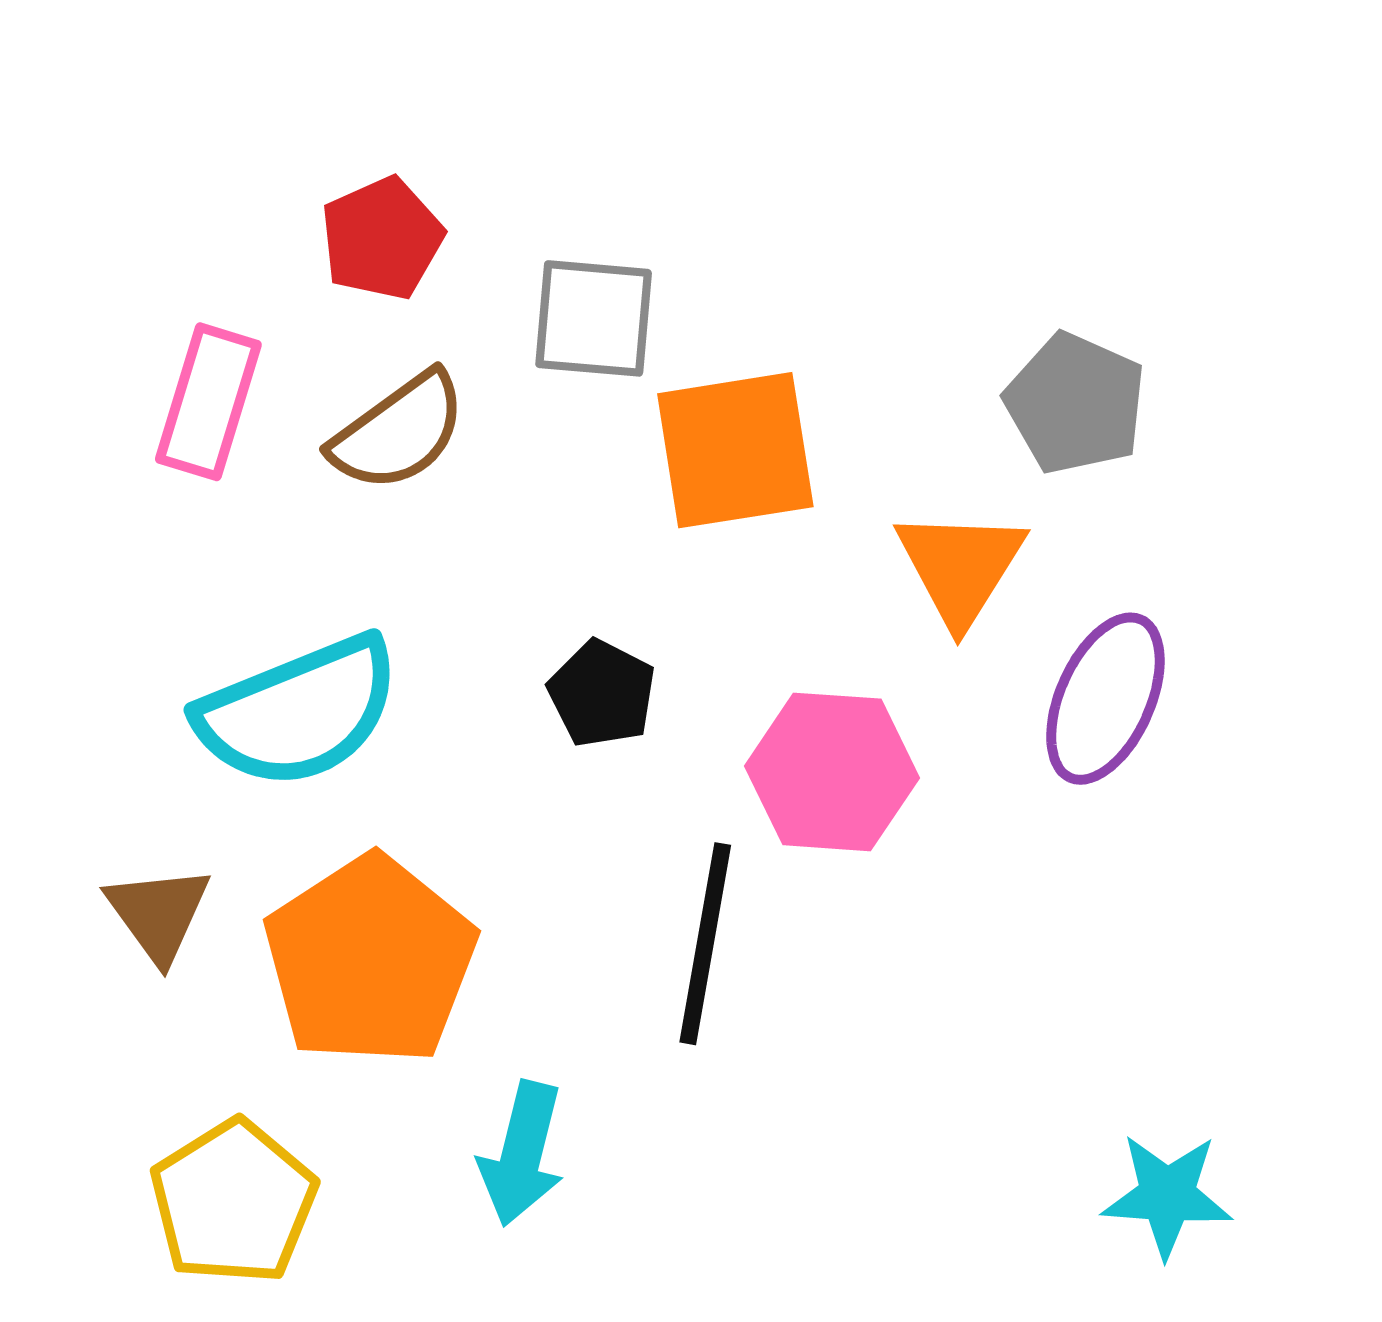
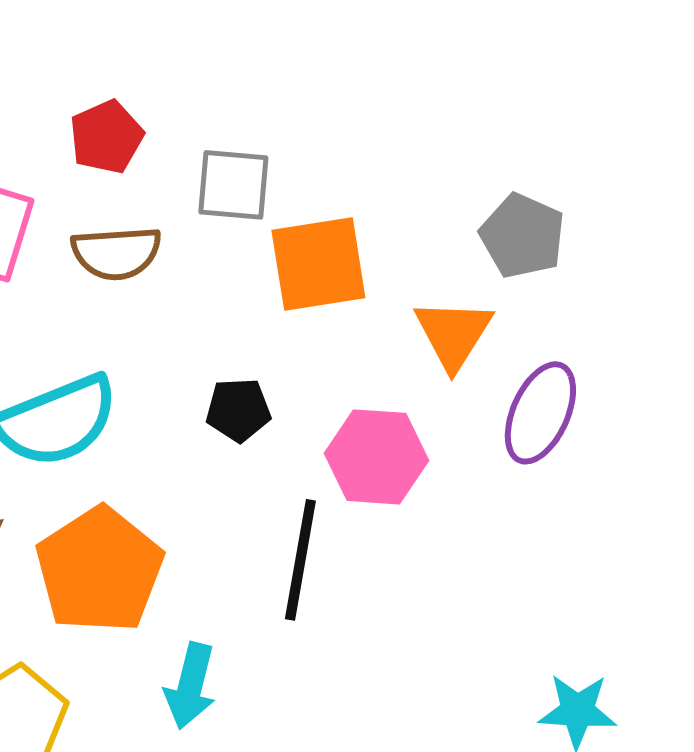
brown semicircle: (398, 432) -> (116, 253), turned 32
black pentagon: (602, 694) -> (238, 410), turned -30

